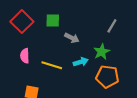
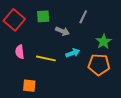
gray line: (112, 26) -> (83, 17), moved
green star: (102, 52) -> (104, 42), moved

